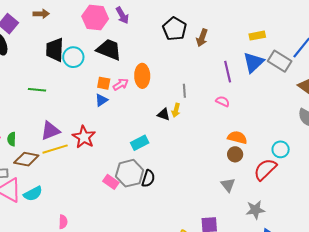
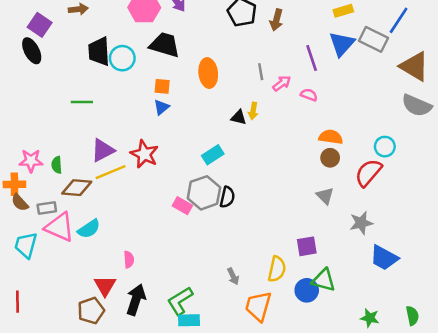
pink arrow: (121, 84) -> (282, 83), moved
gray line: (184, 91) -> (261, 72), moved

